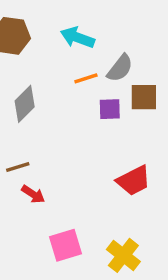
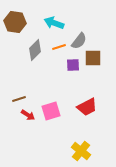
gray diamond: (25, 104) -> (35, 50), moved
pink square: (65, 245) -> (51, 111), moved

